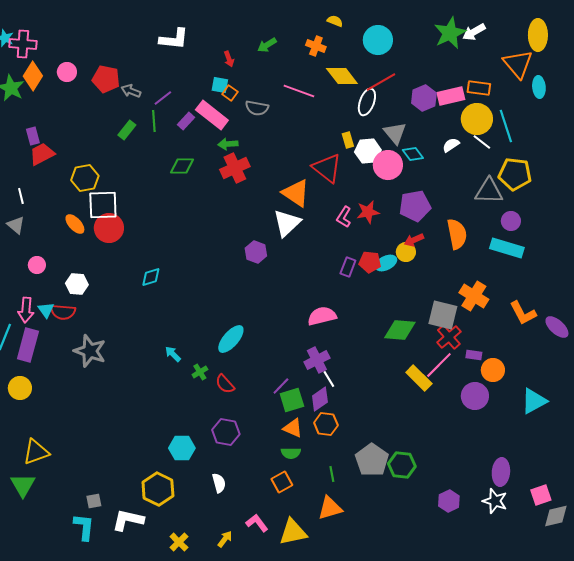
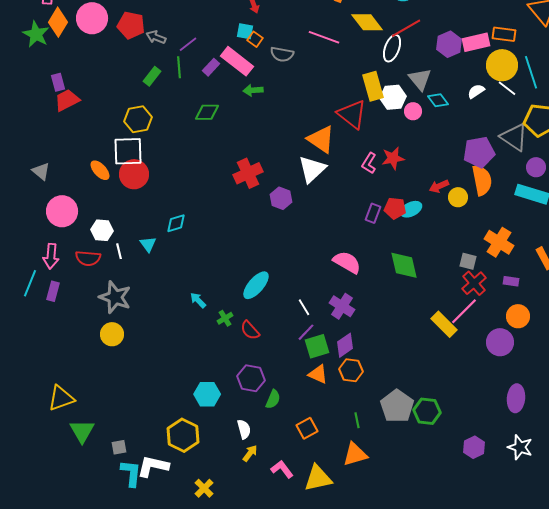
pink circle: (67, 72) -> (92, 18), size x1.6
yellow rectangle: (348, 140) -> (373, 86), size x1.8
pink circle: (388, 165) -> (413, 111), size x0.6
red cross: (235, 168) -> (248, 173), moved
yellow hexagon: (85, 178) -> (138, 119), moved
gray triangle: (489, 191) -> (514, 137), turned 32
white line: (21, 196) -> (119, 251), moved
purple pentagon: (415, 206) -> (479, 152), moved
yellow circle: (406, 252) -> (458, 197), moved
pink circle: (37, 265) -> (62, 211), size x1.8
cyan triangle: (46, 310) -> (148, 244), moved
gray square: (443, 315) -> (468, 261), size x0.6
pink semicircle: (322, 316) -> (347, 262), turned 44
green diamond: (400, 330) -> (404, 265), moved, turned 72
purple rectangle: (28, 345) -> (53, 291), size x0.6
purple rectangle: (474, 355) -> (511, 281), moved
purple cross: (317, 360) -> (342, 306), turned -30
white line: (329, 379) -> (304, 307), moved
yellow circle: (20, 388) -> (112, 334), moved
green semicircle: (291, 453) -> (273, 399), moved, turned -66
purple ellipse: (501, 472) -> (516, 398), moved
green triangle: (23, 485) -> (82, 431), moved
cyan L-shape: (84, 527) -> (131, 473), moved
yellow arrow: (225, 539) -> (250, 453), moved

